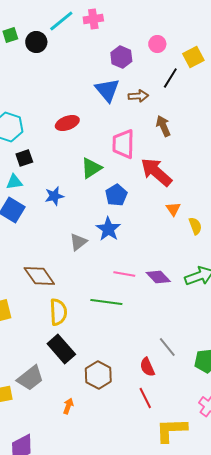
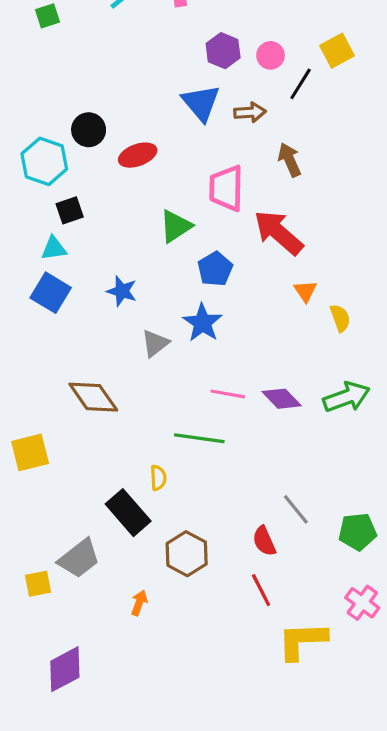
black circle: (36, 42) -> (89, 130), moved
pink circle: (157, 44) -> (271, 55), moved
blue star: (54, 196) -> (122, 291), moved, turned 30
yellow semicircle: (58, 312) -> (158, 478), moved, size x0.6

